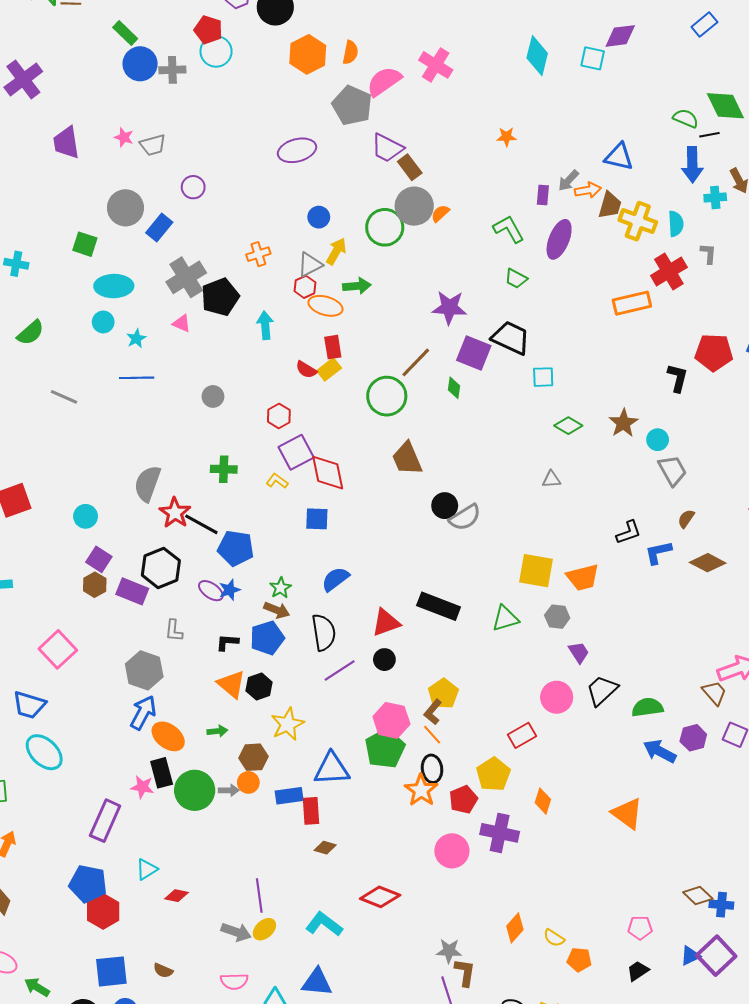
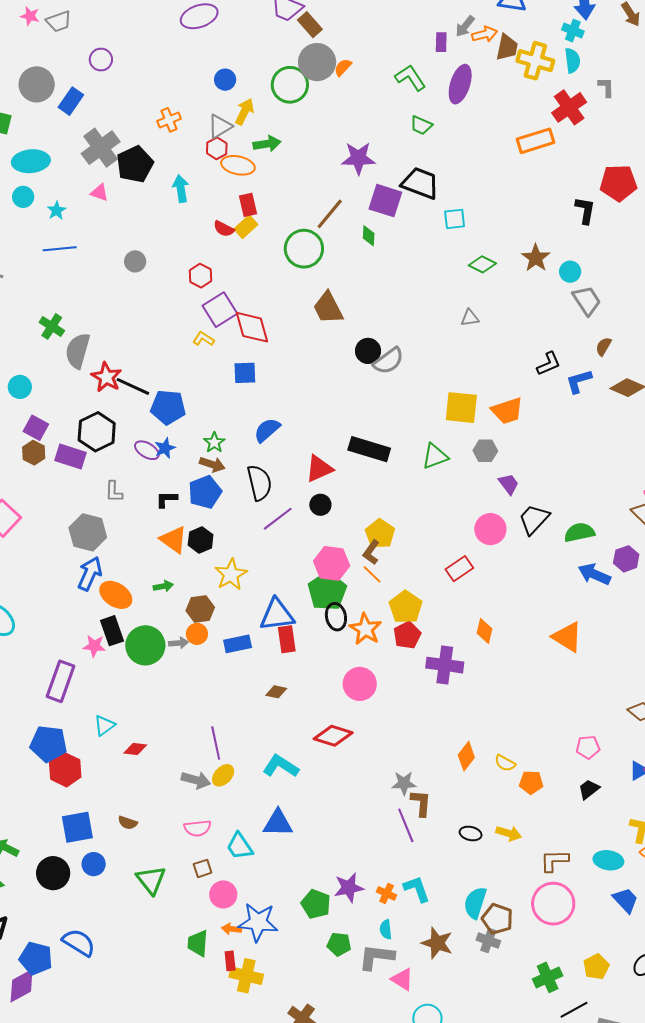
cyan cross: (715, 198) -> (573, 31), moved, turned 30
green cross: (224, 469) -> (52, 326), moved, turned 35
black ellipse: (432, 769) -> (336, 617), moved
yellow pentagon: (493, 774) -> (406, 607), moved
red rectangle: (311, 811) -> (287, 639), moved
pink circle: (452, 851) -> (360, 684), moved

